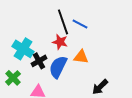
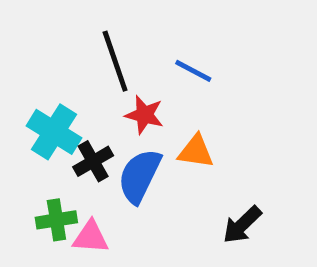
black line: (63, 22) -> (115, 61), moved
green cross: (13, 78) -> (56, 220), moved, turned 35

